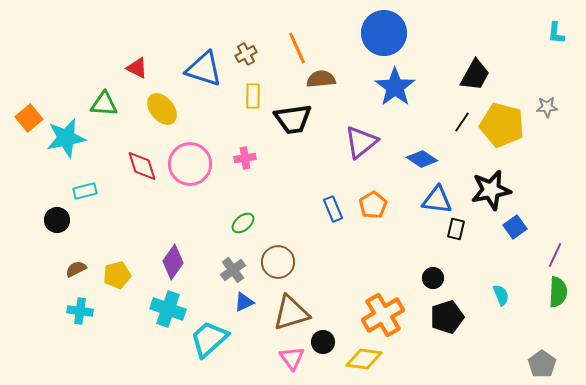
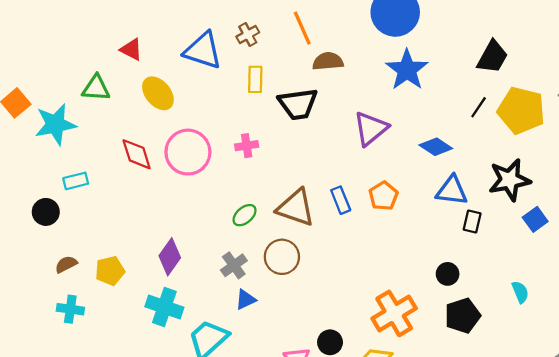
brown triangle: (291, 313) -> (296, 208), moved, turned 36

